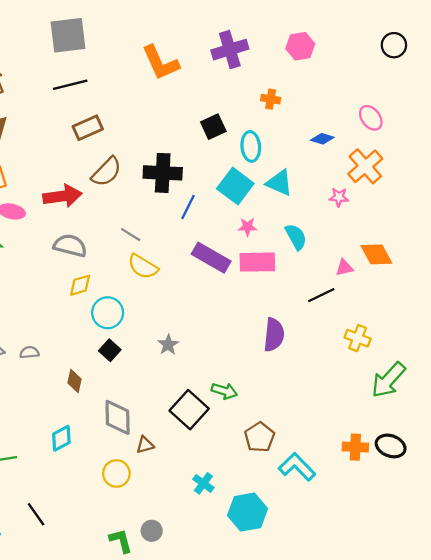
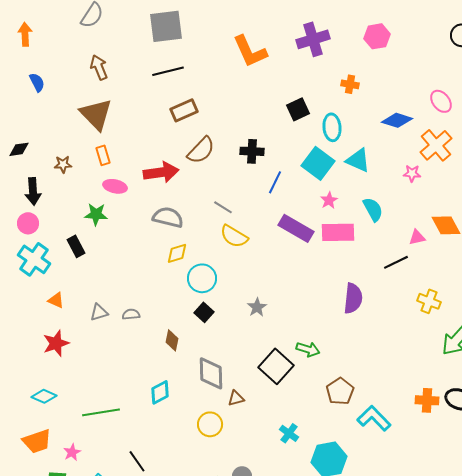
blue diamond: (322, 139) -> (397, 120), size x1.4
black cross: (163, 173) -> (252, 151), size x0.7
pink star: (247, 227) -> (329, 200), turned -30

